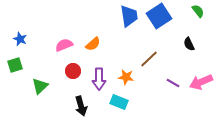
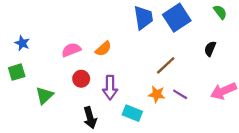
black semicircle: (189, 44) -> (210, 49), turned 48
orange star: (126, 77) -> (157, 94), moved
purple line: (173, 83) -> (180, 94), moved

